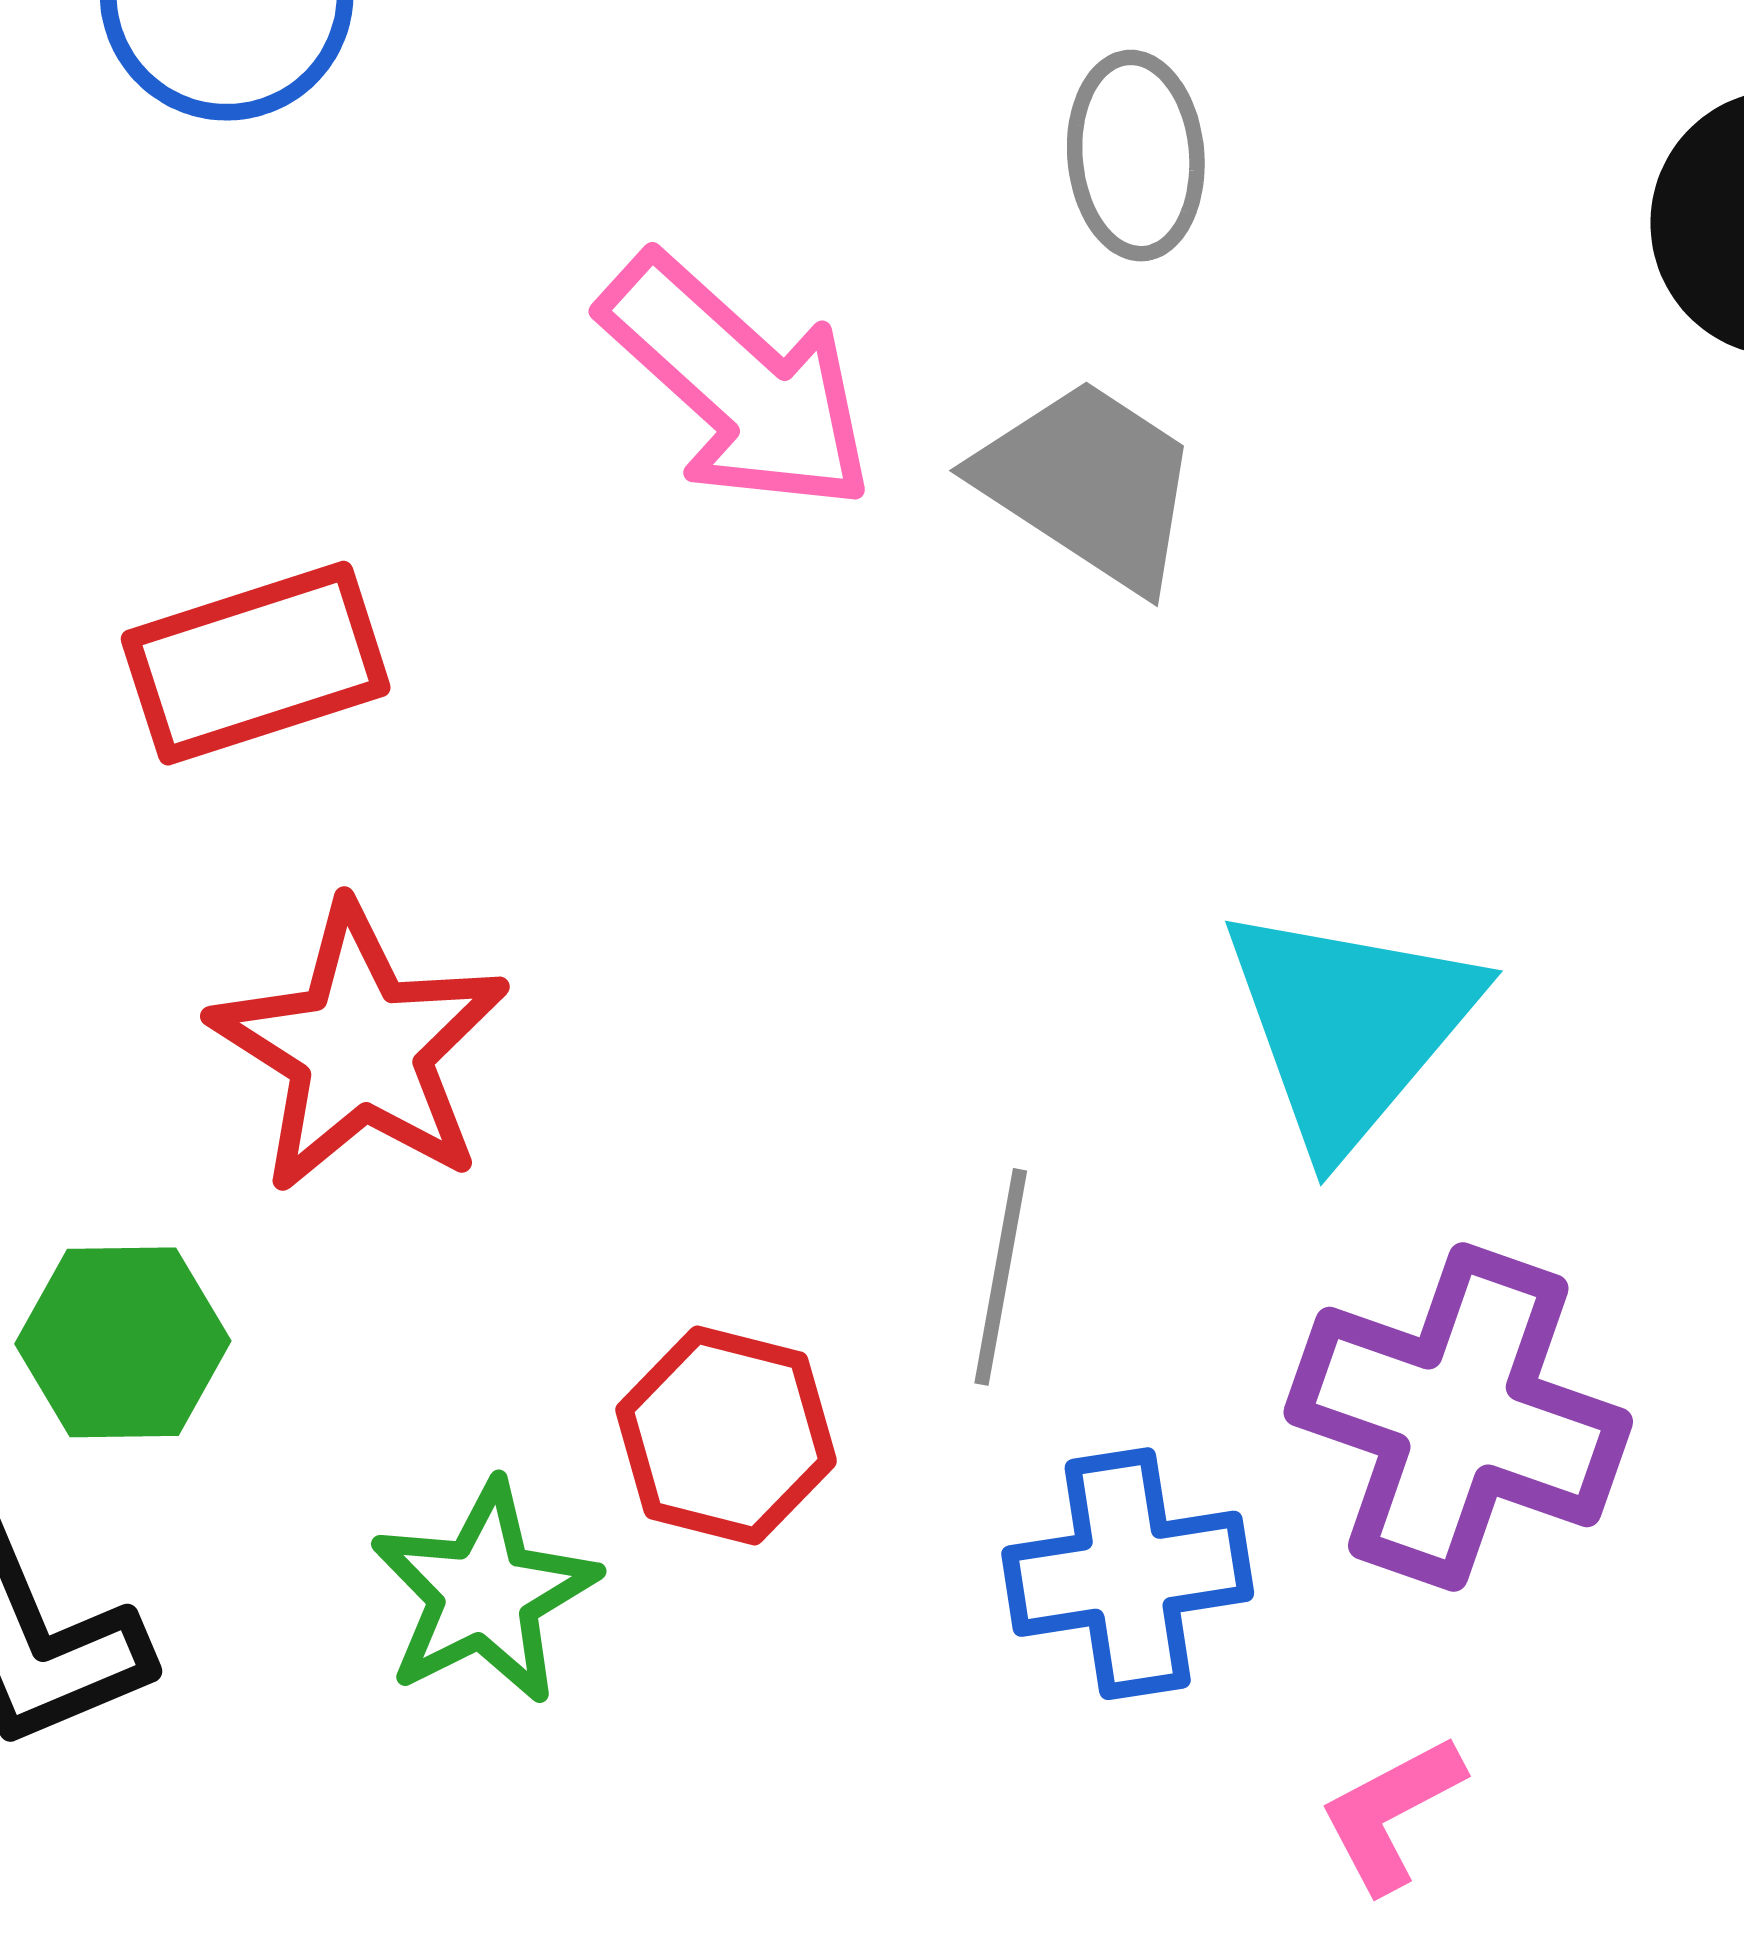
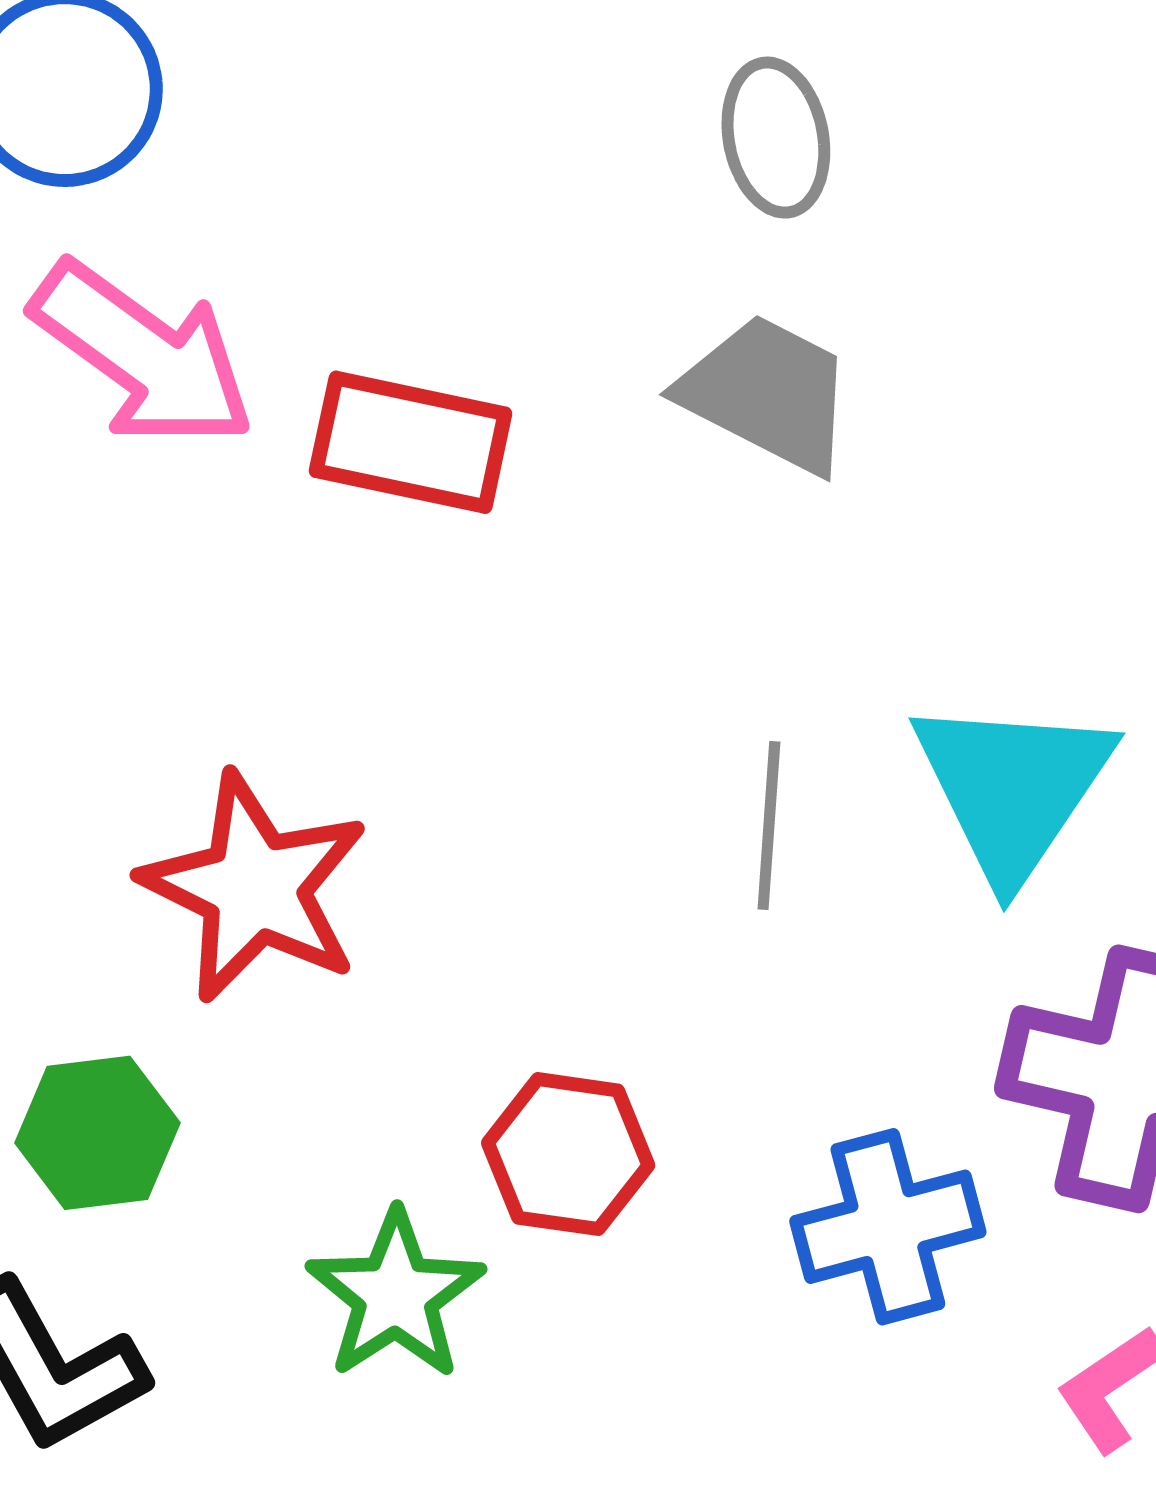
pink arrow: (738, 383) -> (143, 355), moved
red rectangle: (256, 663) -> (411, 442), moved, turned 36
gray line: (1001, 1277) -> (769, 826), moved

